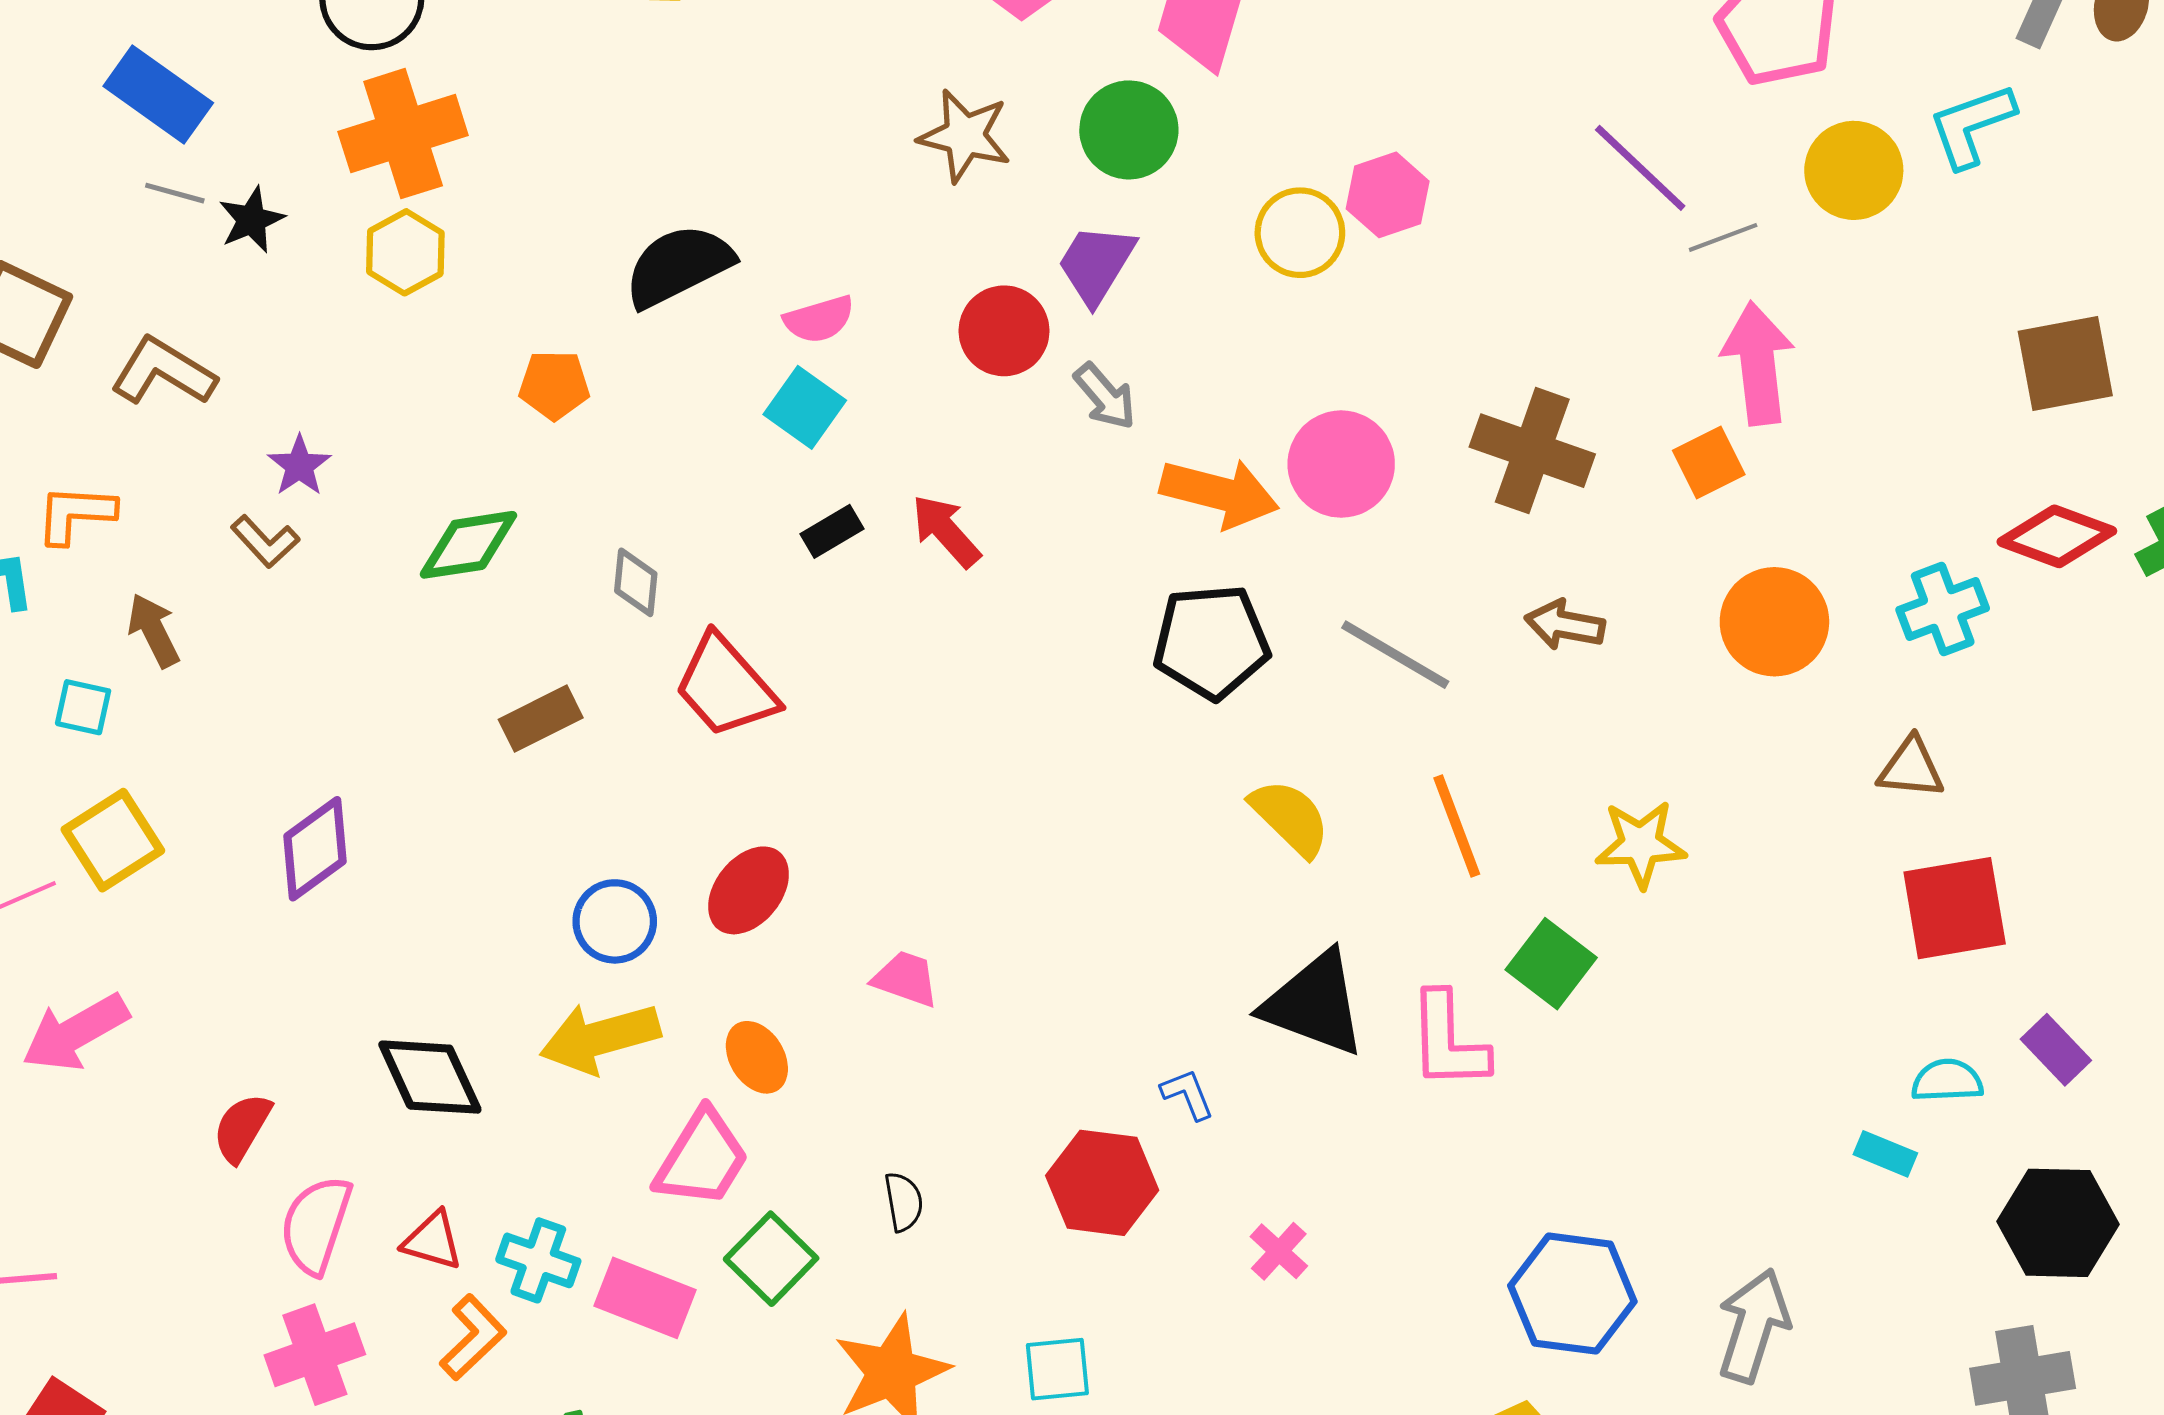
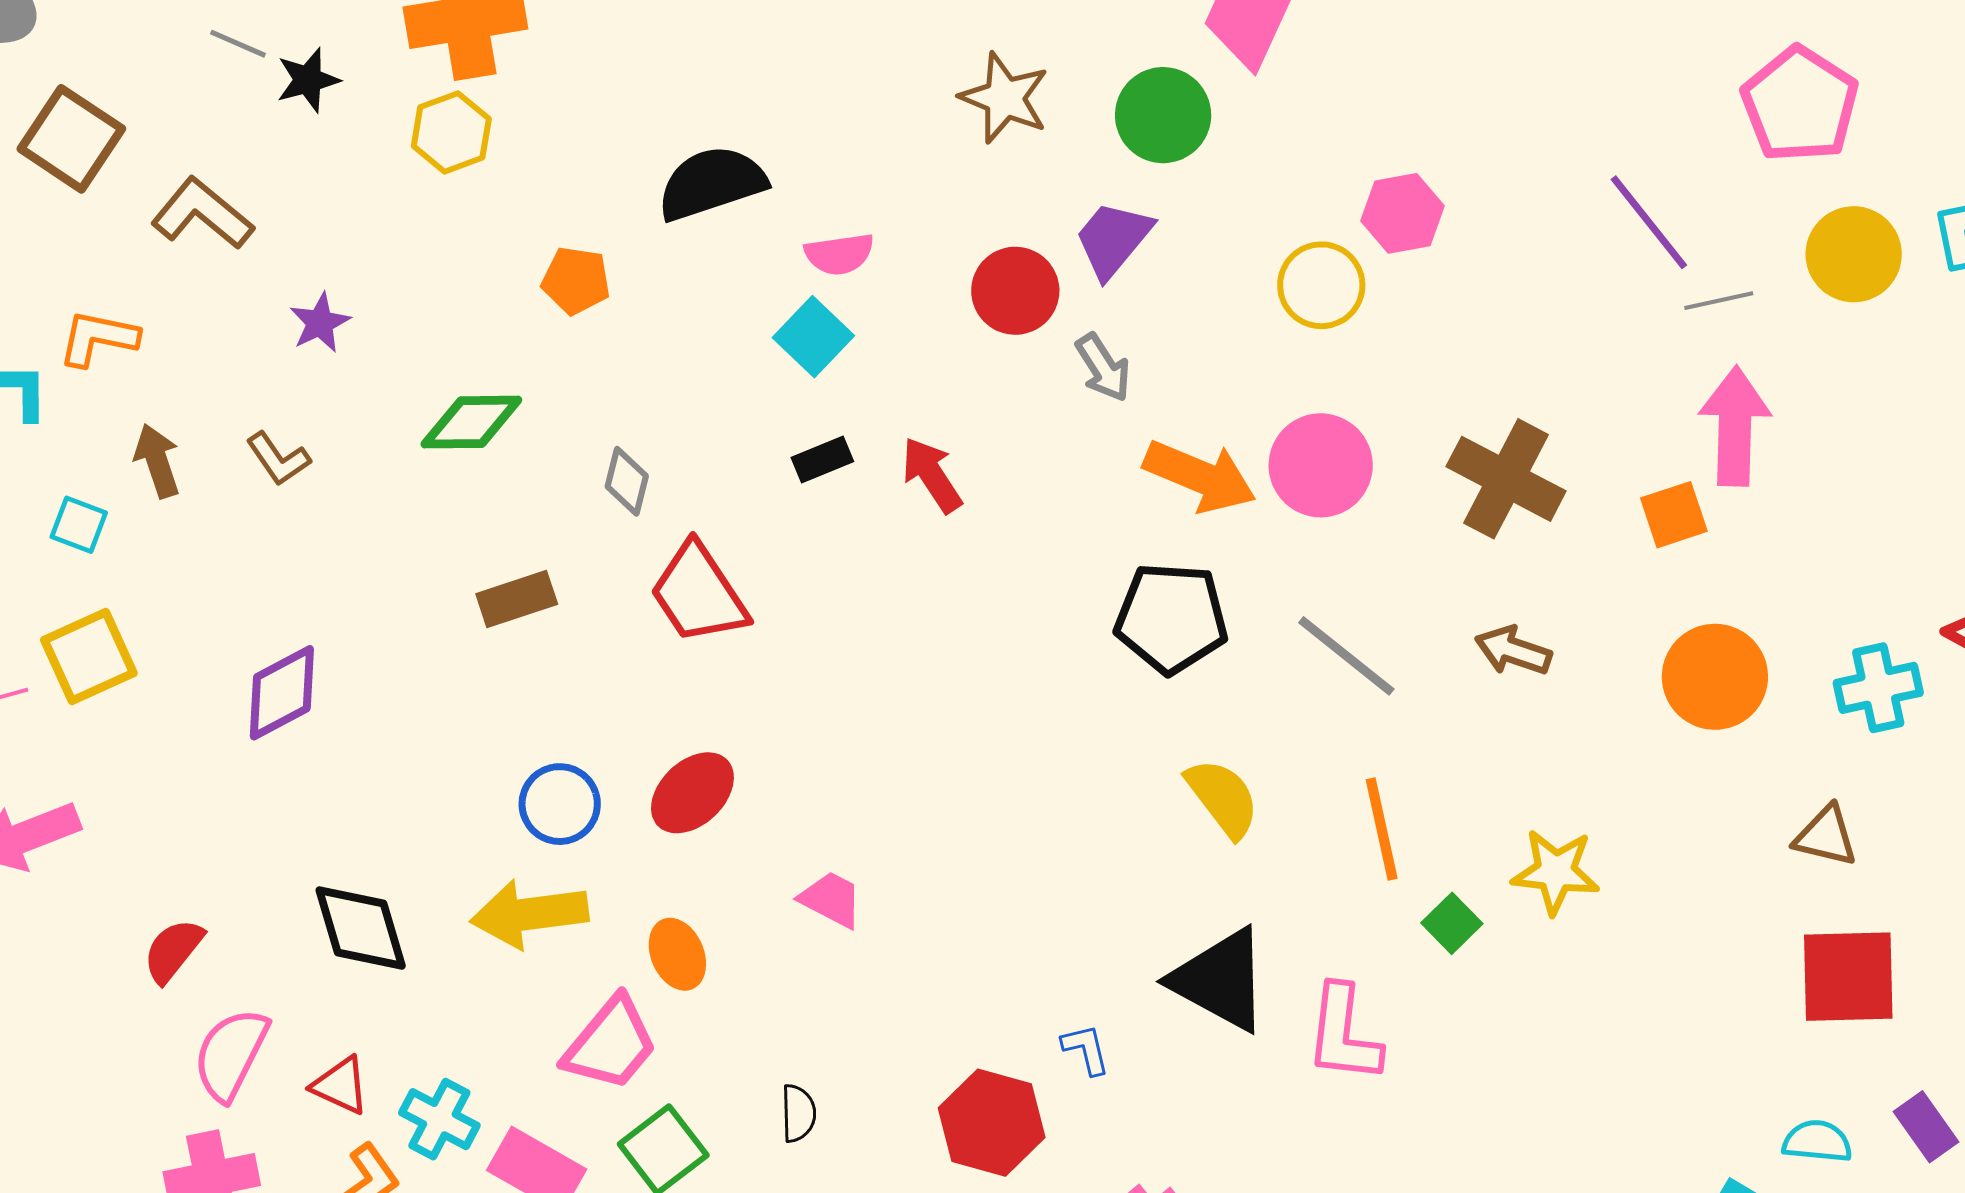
yellow circle: (1300, 233) -> (1321, 285), moved
brown L-shape: (265, 542) -> (278, 459), moved
green square: (1551, 964) -> (1452, 923), moved, size x0.7

